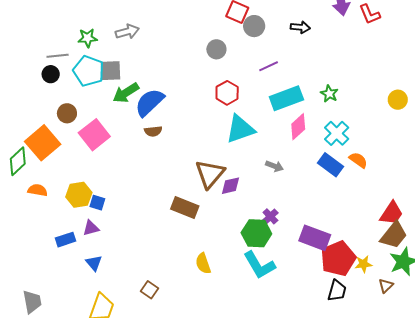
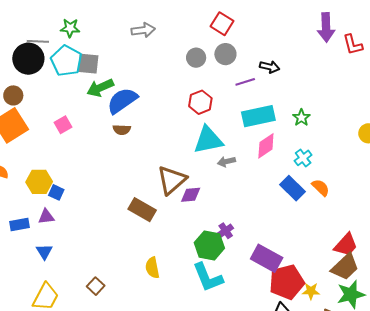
gray circle: (254, 26) -> (225, 54), moved
black arrow: (300, 27) -> (270, 67), moved
gray arrow: (127, 32) -> (143, 30), moved
black circle: (51, 74) -> (28, 59), size x1.8
brown circle: (67, 113) -> (13, 95), moved
cyan cross: (337, 133) -> (303, 158), size x0.7
pink square: (94, 135) -> (63, 125), size x0.6
gray arrow: (274, 166) -> (226, 162), moved, turned 138

